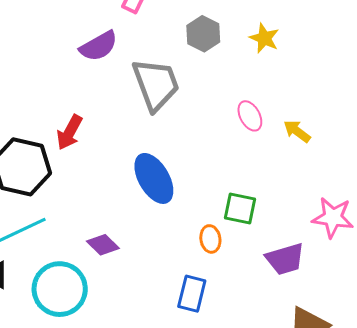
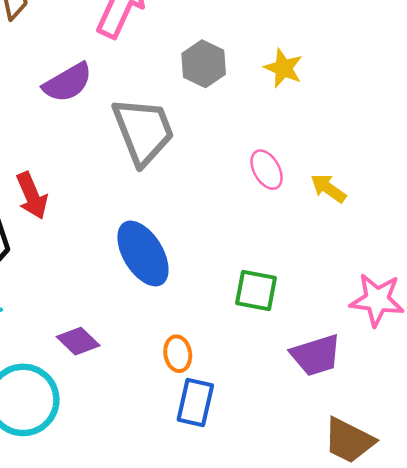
red arrow: (69, 132) -> (32, 196), turned -51
orange ellipse: (210, 239) -> (178, 354), moved

